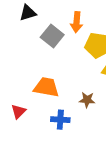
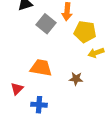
blue cross: (60, 120) -> (39, 105), moved

